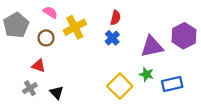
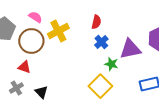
brown circle: (46, 38) -> (31, 41), size x1.6
blue cross: (112, 38) -> (101, 42), moved
green star: (147, 74) -> (111, 64), moved

